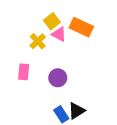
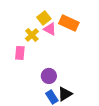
pink rectangle: (24, 72) -> (20, 53), moved
purple circle: (58, 78) -> (49, 76), moved

